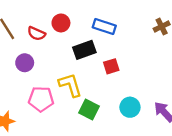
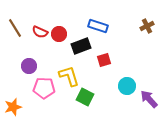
red circle: (61, 23) -> (59, 34), moved
purple circle: (25, 63) -> (29, 66), moved
cyan circle: (130, 107) -> (127, 86), moved

